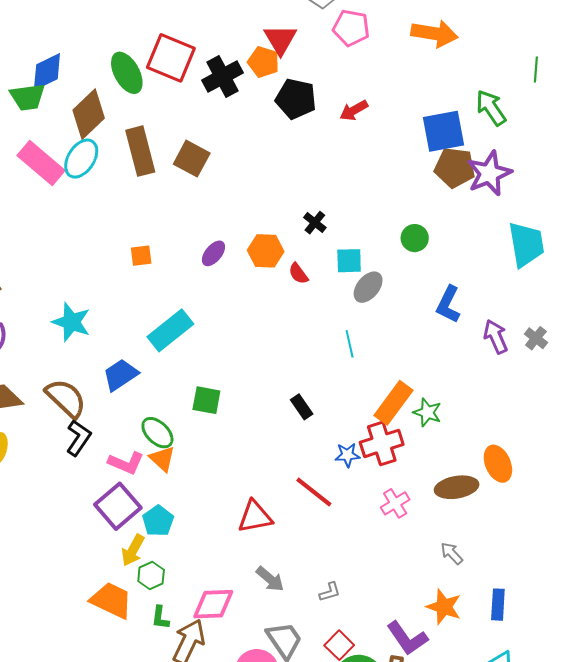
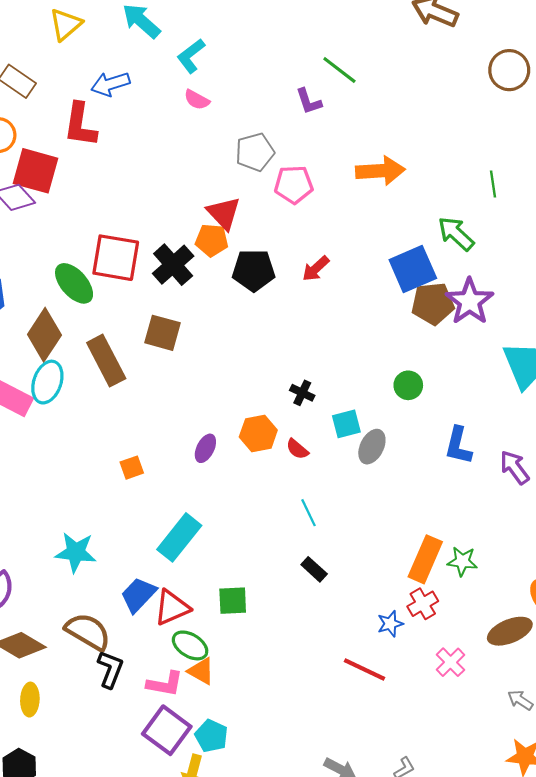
brown square: (192, 159) -> (162, 333), moved
cyan line: (350, 344) -> (308, 513), moved
black rectangle: (302, 407) -> (314, 569), moved
red cross: (382, 443) -> (423, 604), size x0.7
red triangle: (255, 517) -> (172, 608), moved

